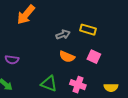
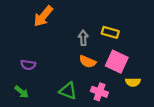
gray arrow: (63, 35) -> (83, 38), turned -72
pink square: (94, 57) -> (117, 62), size x1.5
yellow semicircle: (111, 88) -> (133, 82), moved

